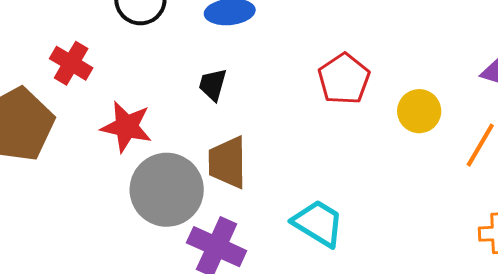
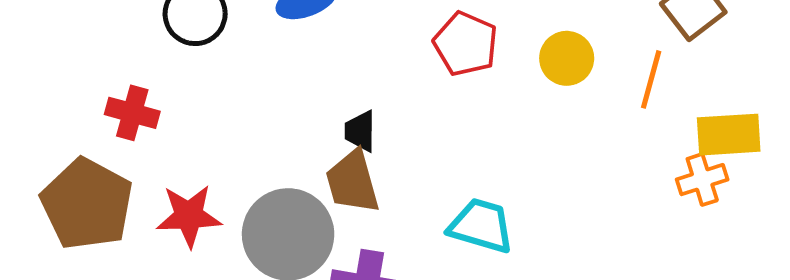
black trapezoid: (213, 85) -> (360, 131), moved
red star: (126, 127) -> (189, 216), moved

